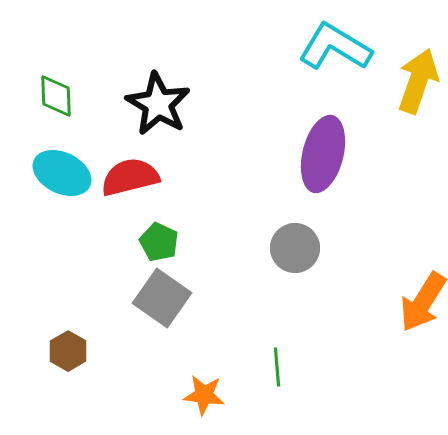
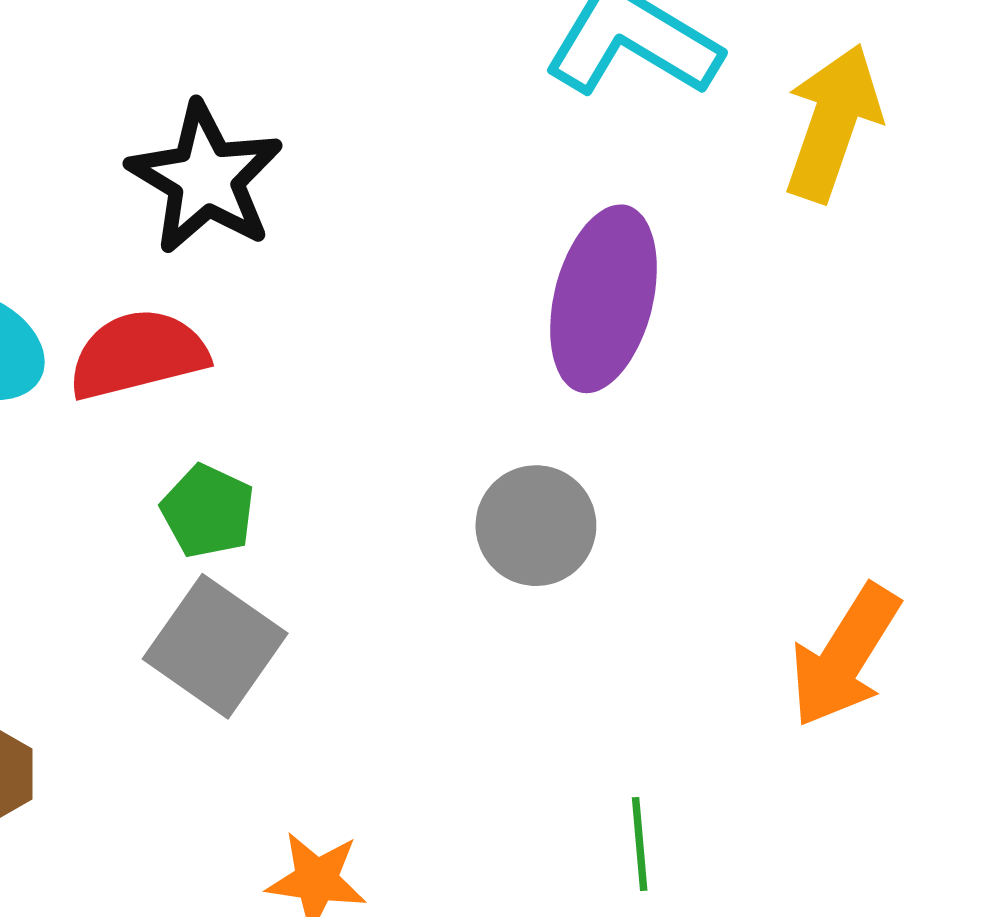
green line: (277, 367) -> (640, 844), moved

